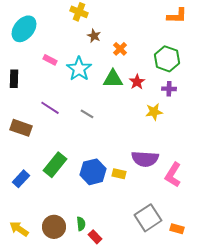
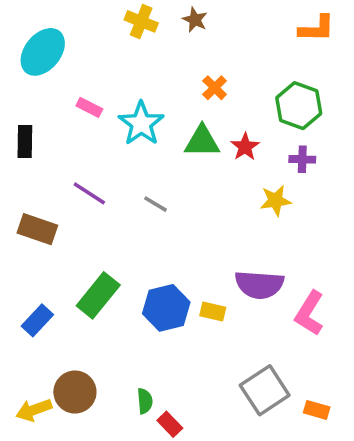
brown star: (94, 36) -> (195, 20), moved
brown circle: (54, 227) -> (75, 392), moved
yellow arrow: (19, 229) -> (34, 410), turned -54

